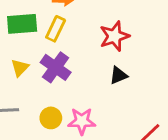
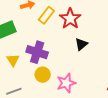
yellow rectangle: (56, 29) -> (46, 15), moved, turned 30
yellow circle: (51, 118) -> (43, 75), moved

